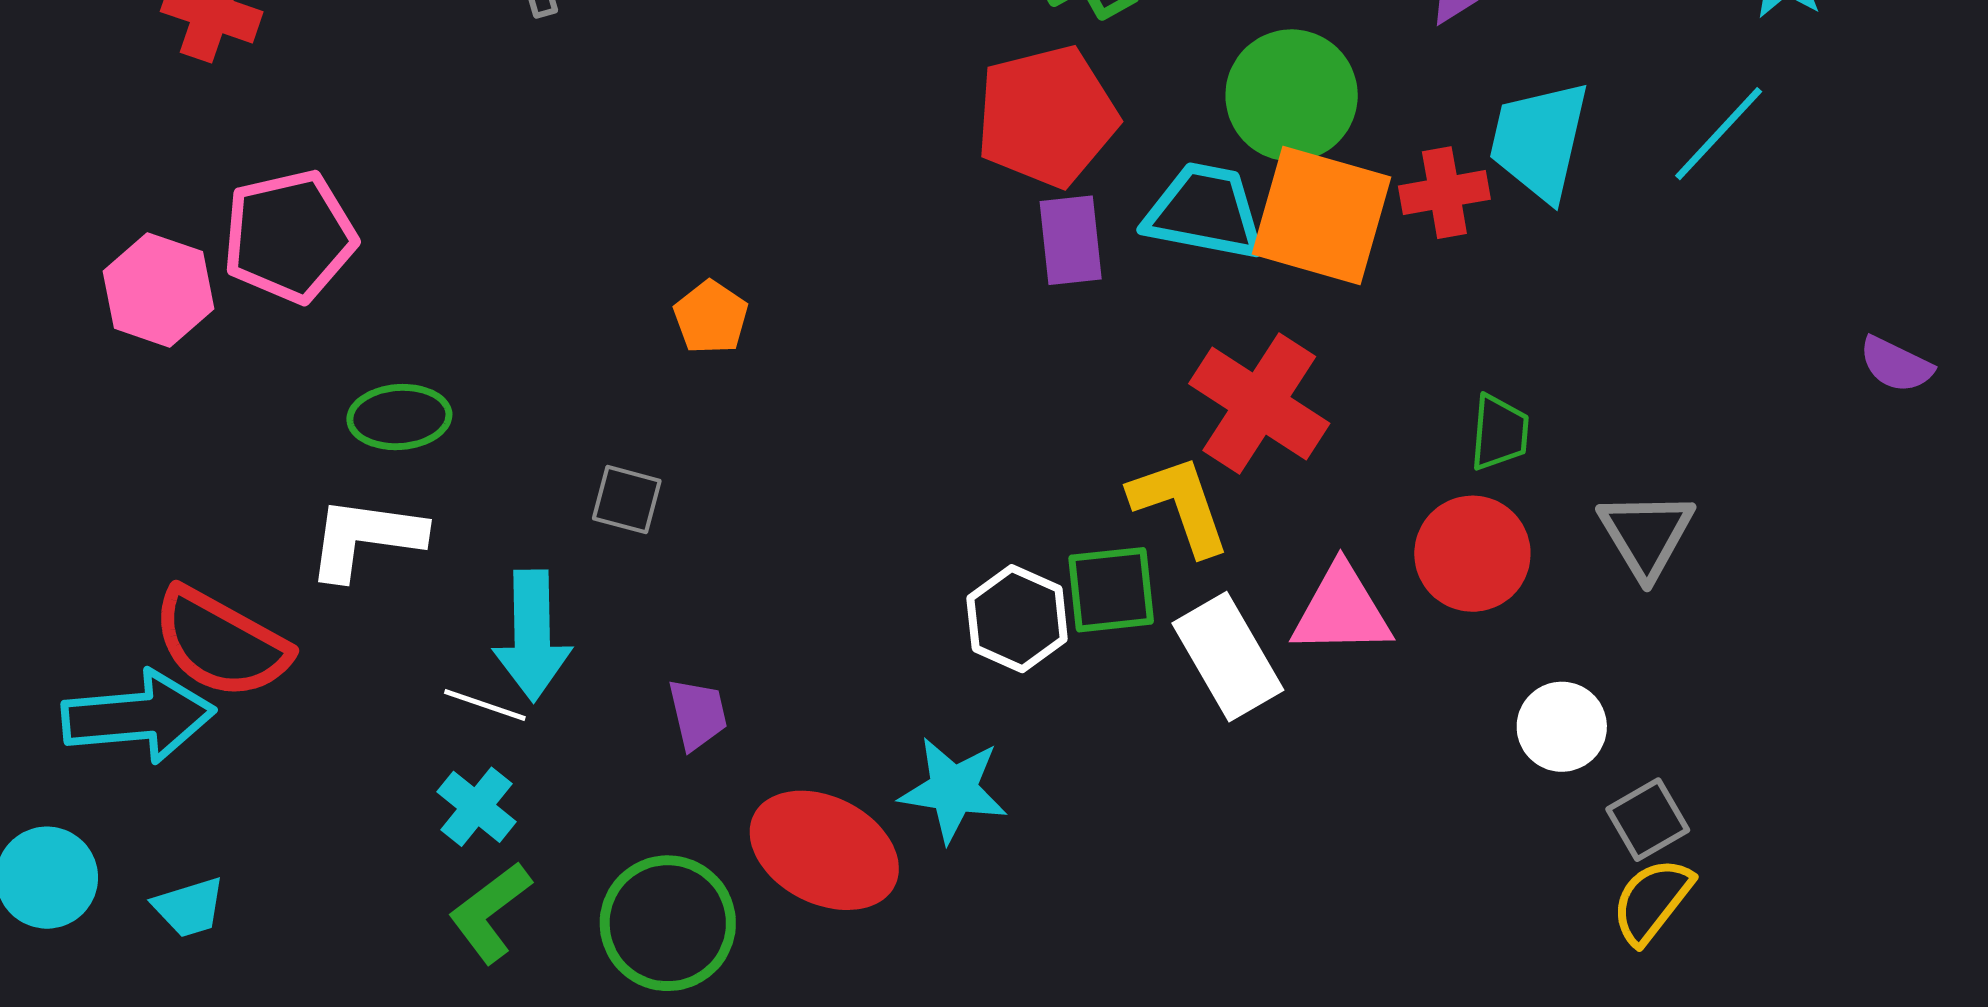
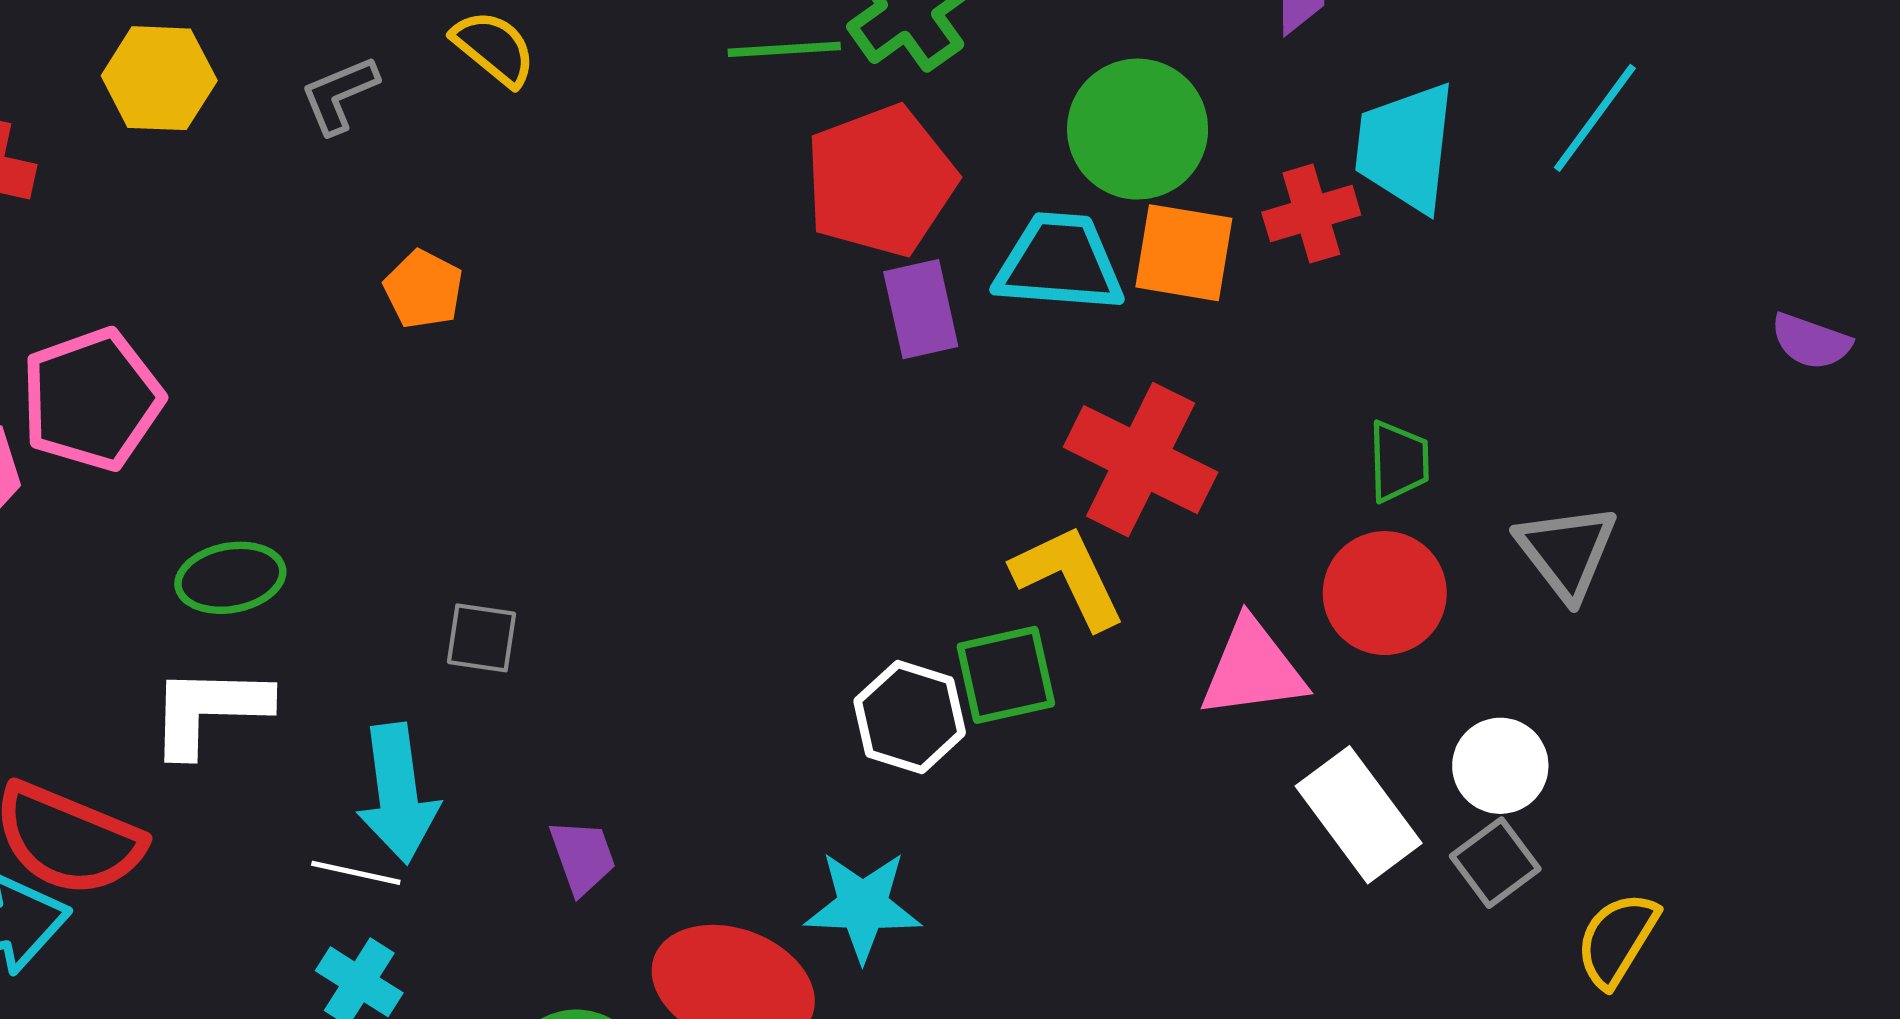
orange square: (1322, 215) -> (1184, 253), size x0.7
orange pentagon: (711, 317) -> (423, 289), moved
white rectangle: (1228, 657) -> (1359, 815), moved
gray square: (1648, 820) -> (1495, 863), moved

